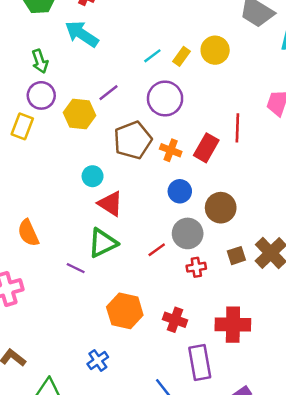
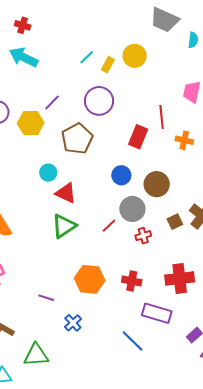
cyan line: (152, 56) -> (87, 57), moved
orange cross: (171, 150) -> (184, 140), moved
purple line: (76, 268) -> (46, 298), moved
purple rectangle: (200, 362) -> (157, 313), turned -56

